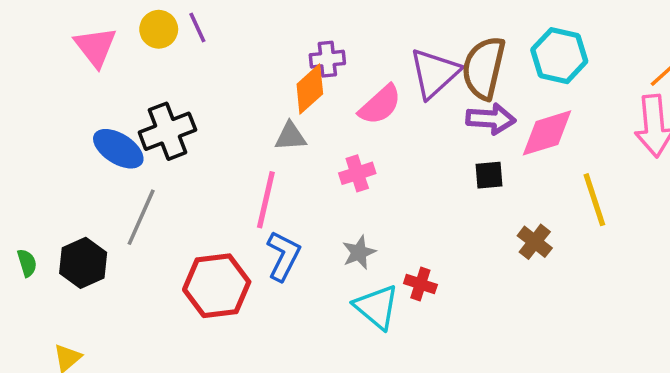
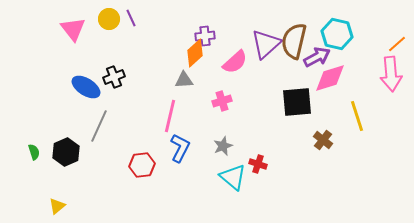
purple arrow: (491, 119) -> (317, 57), moved, turned -32
black cross: (167, 131) -> (114, 77), size x0.7
black square: (489, 175) -> (297, 102), size x1.8
red hexagon: (217, 286) -> (142, 165), size x0.7

